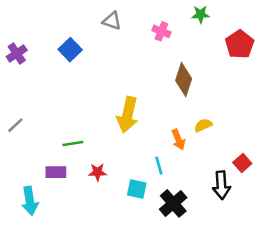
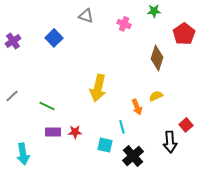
brown diamond: (184, 80) -> (157, 58), moved
green line: (73, 143) -> (47, 106), moved, turned 35
purple rectangle: (56, 172) -> (53, 132), moved

